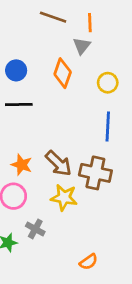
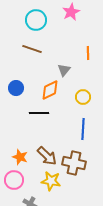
brown line: (53, 17) -> (32, 49), moved
orange line: (90, 23) -> (88, 53), moved
orange diamond: (63, 73) -> (50, 90), turned 45
black line: (19, 105) -> (39, 113), moved

